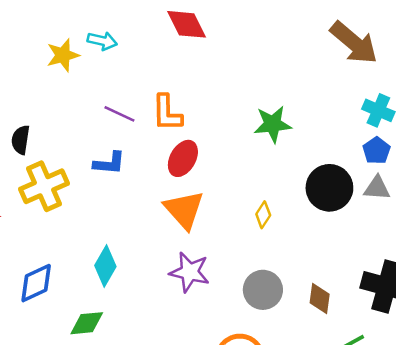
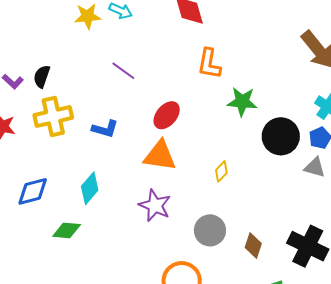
orange L-shape: (167, 113) -> (209, 64), moved
blue L-shape: (109, 163) -> (105, 129), moved
black circle: (329, 188) -> (281, 136), moved
orange triangle: (184, 210) -> (160, 156), turned -51

